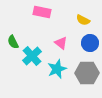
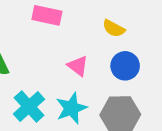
cyan cross: (32, 56) -> (29, 107), moved

